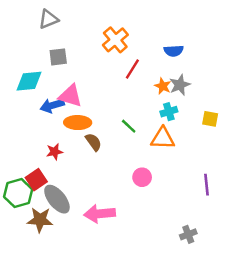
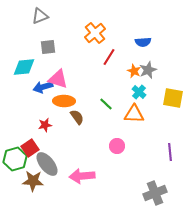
cyan cross: (169, 112) -> (139, 92), turned -32
yellow square: (210, 119) -> (173, 98), size x1.5
gray cross: (188, 234) -> (155, 193), size x1.6

